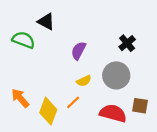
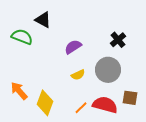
purple semicircle: (78, 51) -> (73, 47), turned 30
orange line: (73, 102) -> (81, 108), moved

